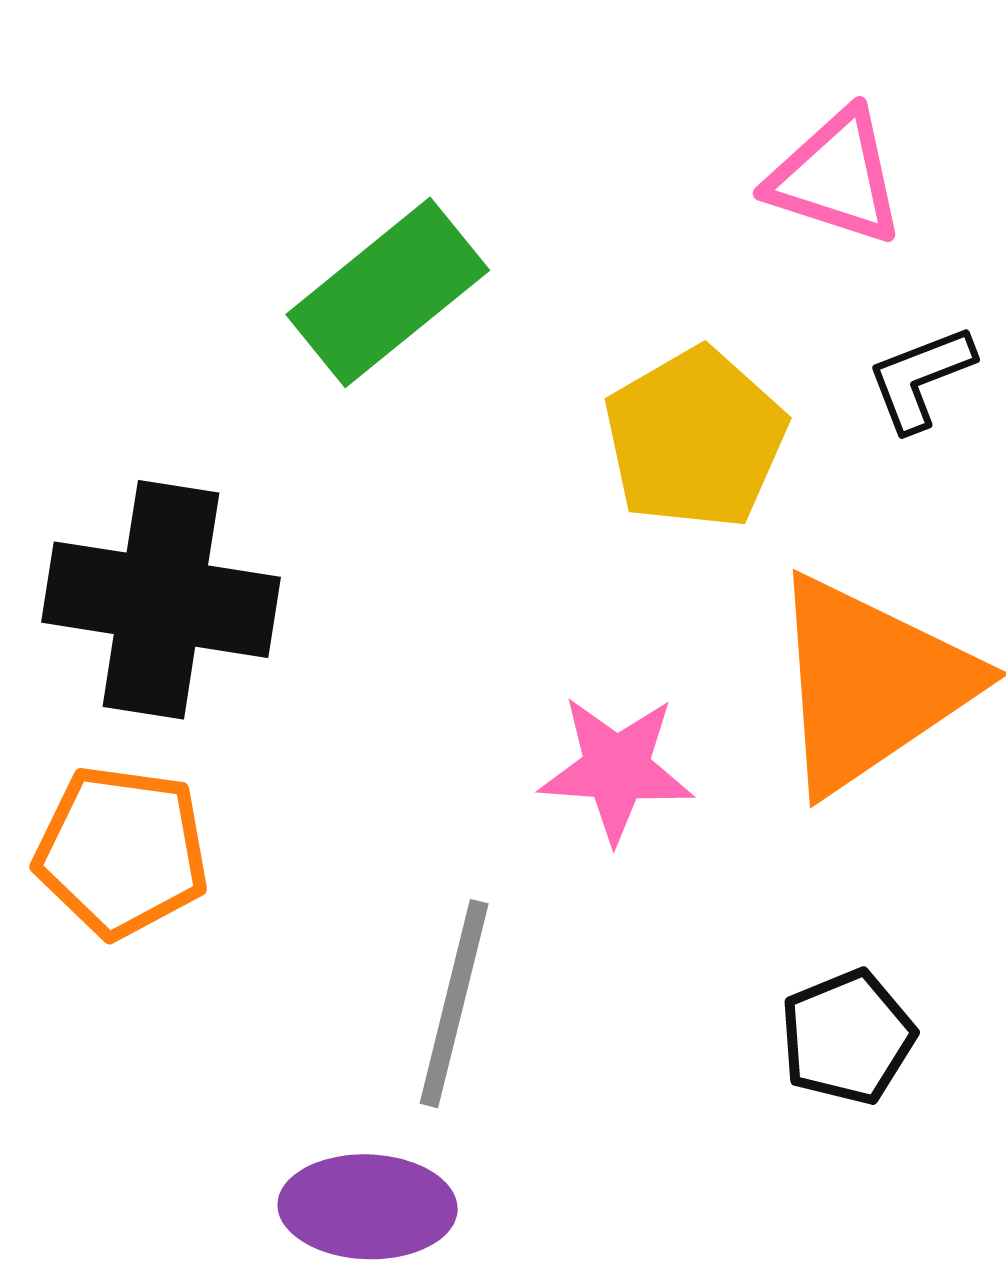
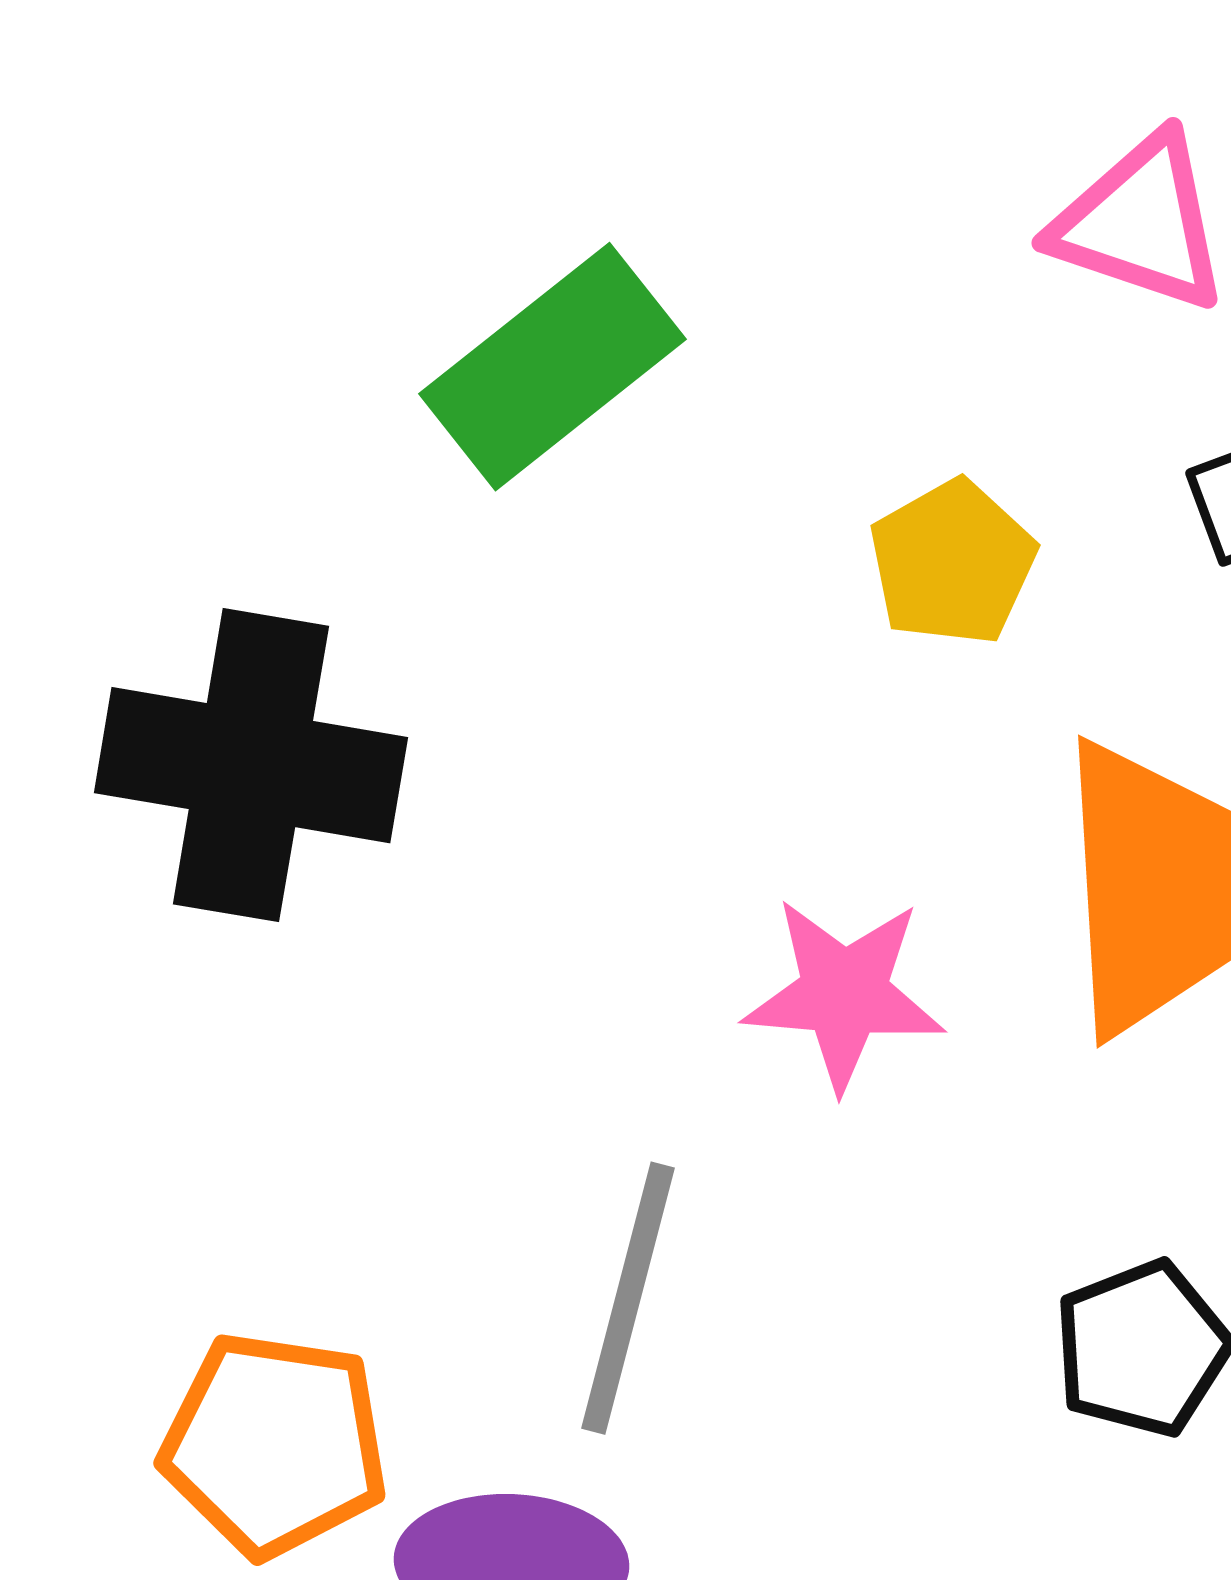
yellow pentagon: (695, 438) -> (952, 563), size x0.7
orange pentagon: (122, 851) -> (274, 1444), moved

